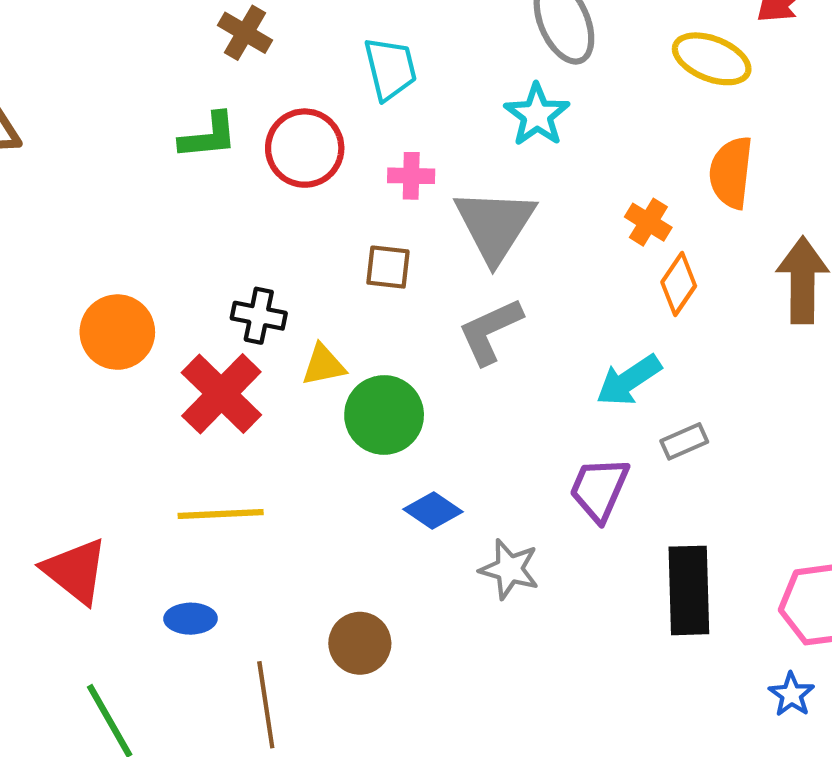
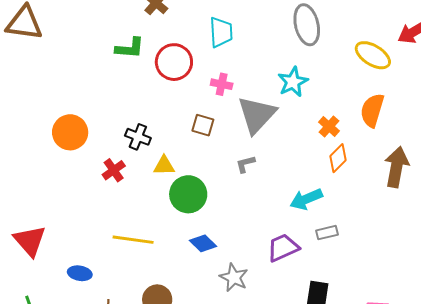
cyan star: (537, 115) -> (293, 82), moved
gray L-shape: (490, 331) -> (245, 164), size x0.6
red cross: (221, 394) -> (114, 170), size x0.6
purple trapezoid: (599, 489) -> (283, 248), turned 32
yellow line: (221, 514) -> (133, 240), moved

